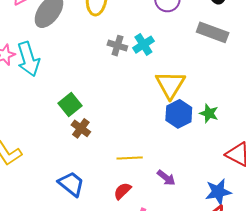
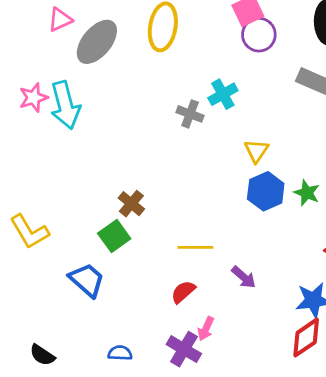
gray cross: (117, 46) -> (190, 114), moved
yellow triangle: (170, 85) -> (256, 151), size x0.6
green square: (70, 105) -> (114, 236), moved
blue trapezoid: (71, 184) -> (87, 280), moved

